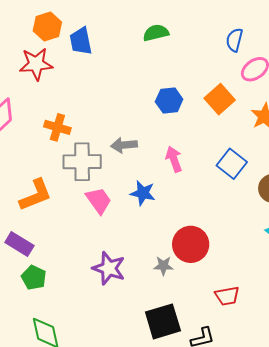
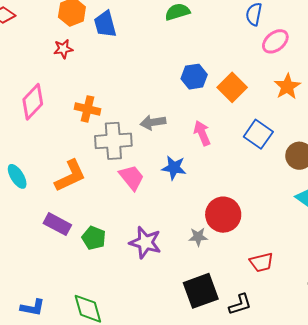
red star: (36, 64) -> (63, 49), size x0.6
orange square: (220, 99) -> (232, 87), moved
green pentagon: (34, 278) -> (94, 238), moved

